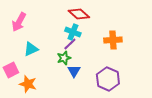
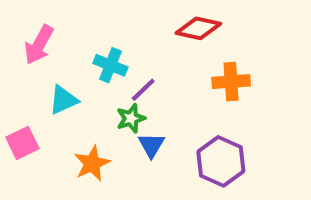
red diamond: (79, 14) -> (198, 28), moved, turned -30
cyan cross: (73, 32) -> (110, 65), moved
orange star: (28, 84) -> (92, 163), moved, turned 30

